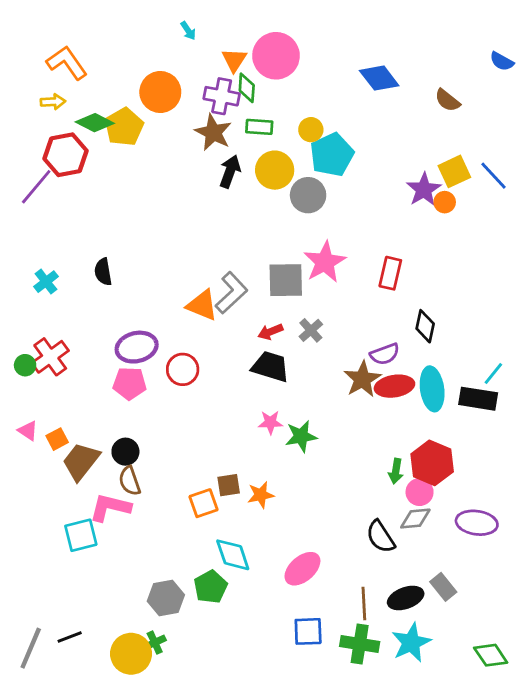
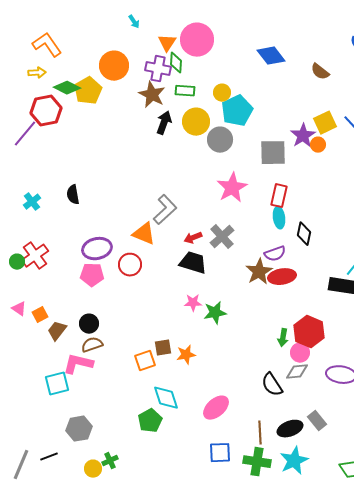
gray square: (286, 280) -> (273, 153), moved
orange triangle: (202, 305) -> (144, 234), moved
gray cross: (311, 330) -> (222, 237), size x1.4
cyan ellipse: (432, 389) -> (279, 218), moved, size x0.7
brown trapezoid: (81, 461) -> (57, 331), size x0.7
brown semicircle: (130, 481) -> (92, 345), turned 90
gray hexagon: (166, 598) -> (79, 429), moved
yellow circle: (131, 654) -> (93, 469), size x0.6

